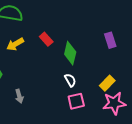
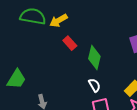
yellow arrow: (15, 44) -> (59, 21), moved

